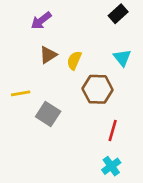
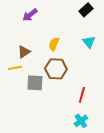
brown triangle: (48, 55) -> (24, 52), moved
brown hexagon: (98, 89) -> (56, 69), moved
gray square: (48, 114) -> (35, 83), turned -30

